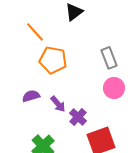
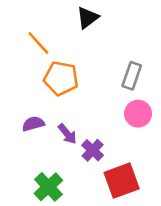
gray rectangle: (109, 58) -> (132, 76), turned 40

